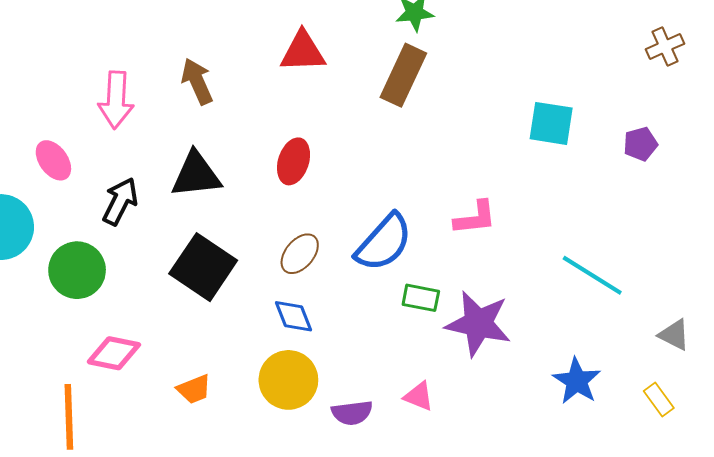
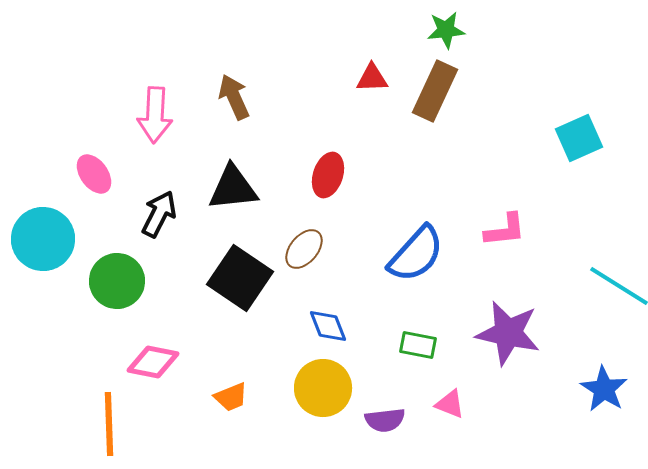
red triangle: (303, 52) -> (372, 78), moved, size x0.7
cyan square: (551, 123) -> (579, 138), turned -33
brown ellipse: (300, 254) -> (304, 249), moved
green rectangle: (421, 298) -> (418, 345), moved

